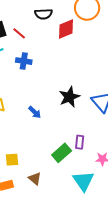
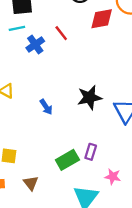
red line: (19, 33) -> (61, 33), moved
blue cross: (24, 61) -> (35, 44), moved, turned 35

